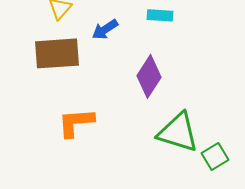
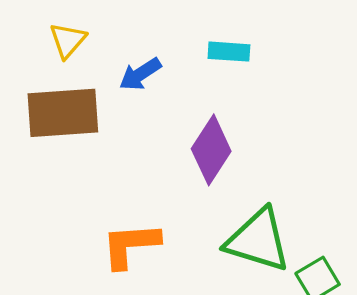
orange L-shape: (76, 122) -> (131, 245), moved

